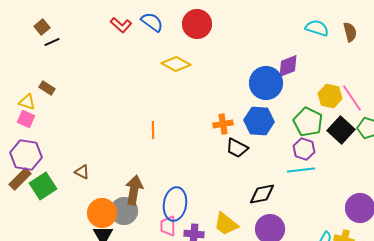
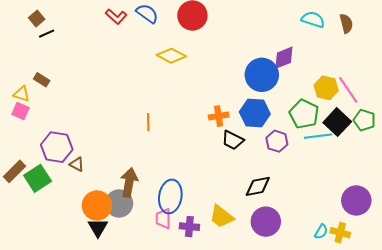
purple hexagon: (304, 149) -> (277, 141), moved
purple hexagon: (26, 155) -> (57, 147), moved
cyan line: (301, 170) -> (318, 136), moved

